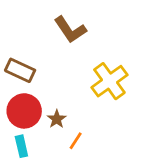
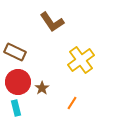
orange line: (76, 141) -> (72, 103), moved

